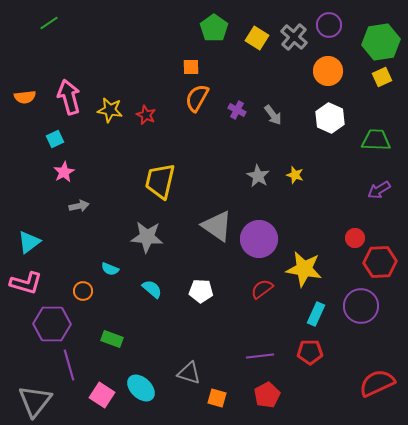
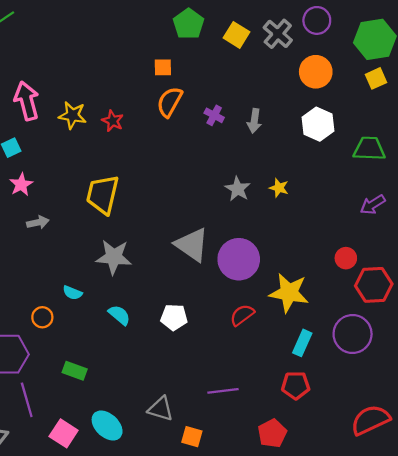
gray arrow: (273, 115) -> (254, 121), turned 45
yellow trapezoid: (160, 181) -> (103, 195), moved
purple line: (260, 356) -> (223, 391), moved
red pentagon: (267, 395) -> (272, 433), moved

